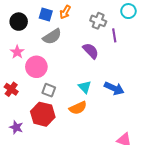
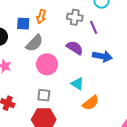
pink circle: (36, 67) -> (47, 64), moved
blue arrow: (114, 88) -> (102, 56), moved
orange semicircle: (78, 108) -> (91, 103), moved

